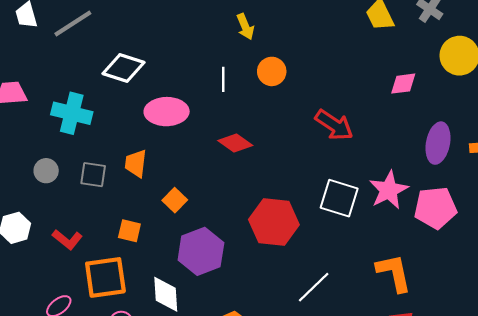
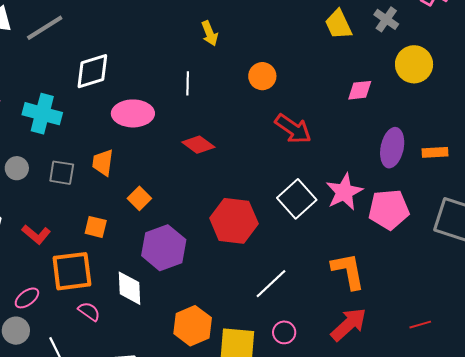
white diamond: (123, 68) -> (92, 71), turned -36
orange circle: (272, 71) -> (262, 76), moved
white square: (339, 198) -> (297, 199), turned 30

